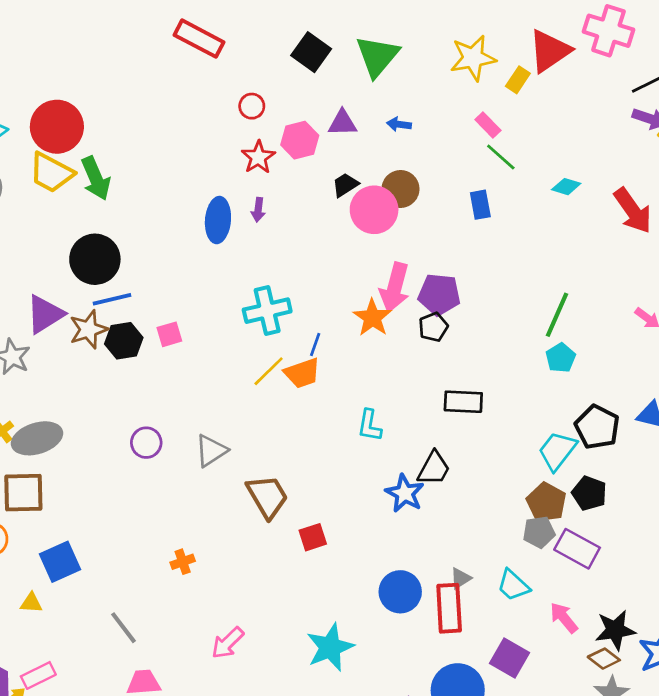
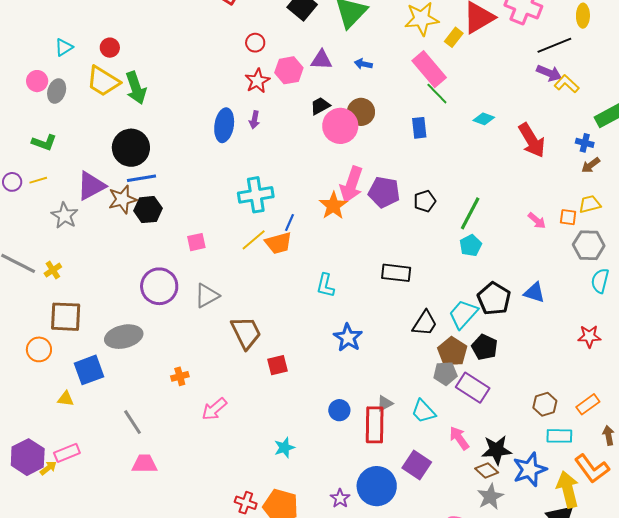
pink rectangle: (488, 125) -> (429, 69), size x1.8
red circle: (57, 127) -> (110, 48), size x0.5
black pentagon: (433, 327) -> (425, 201), moved
pink square: (169, 334) -> (196, 242), moved
gray ellipse: (37, 438) -> (124, 337), moved
purple circle: (146, 443) -> (159, 286), size x1.6
black trapezoid: (434, 468) -> (425, 323), moved
blue circle: (400, 592) -> (339, 410), size x0.7
pink arrow: (228, 643) -> (214, 409), moved
cyan star: (330, 647) -> (284, 448), size x0.6

